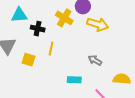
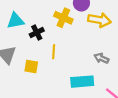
black cross: (38, 29) -> (37, 33), turned -32
cyan rectangle: (74, 80) -> (82, 82), size x1.5

